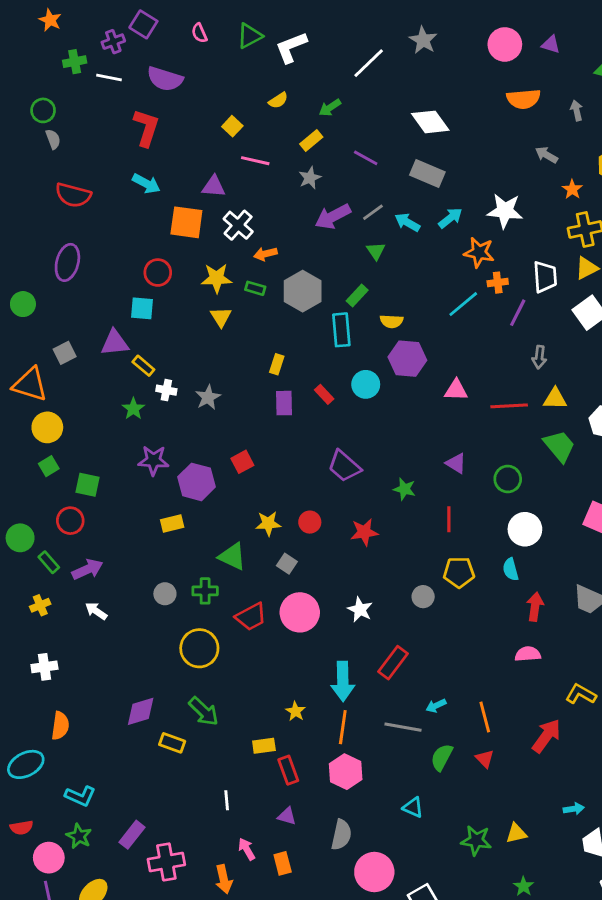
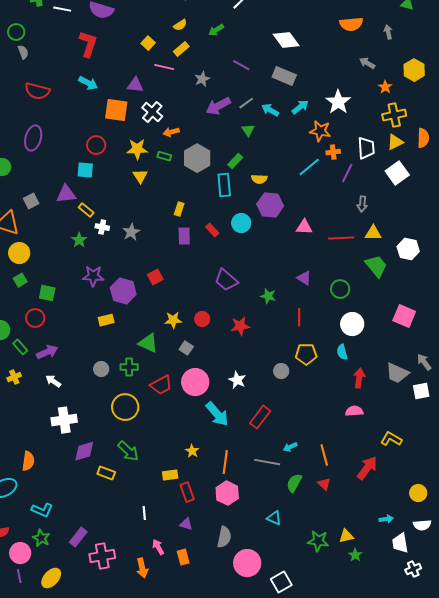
yellow rectangle: (311, 141) -> (181, 49), moved
white star: (505, 211) -> (338, 102), turned 30
white cross: (44, 667) -> (64, 420), moved, size x1.4
cyan arrow: (343, 681) -> (217, 414), moved, turned -40
green star: (523, 886) -> (355, 555), moved

